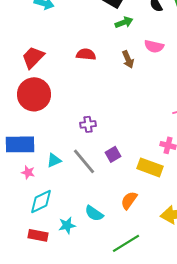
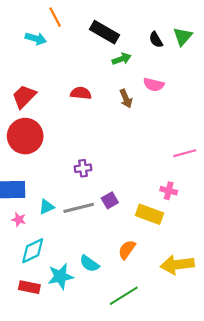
gray line: (84, 161) -> (79, 208), turned -64
cyan star: (67, 225) -> (60, 276), size x1.4

